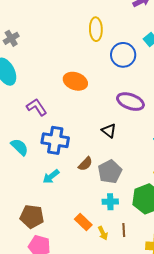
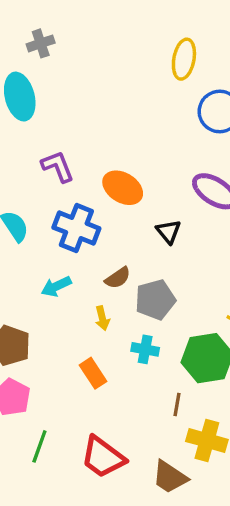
orange ellipse: (75, 81) -> (123, 188), moved
brown line: (124, 230) -> (177, 405), moved
yellow arrow: (103, 233) -> (102, 318), moved

